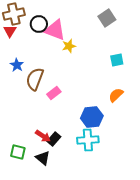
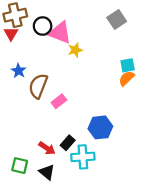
orange semicircle: (116, 95) -> (127, 78), moved
black rectangle: (54, 139) -> (68, 143), moved
cyan cross: (88, 140) -> (83, 157), moved

